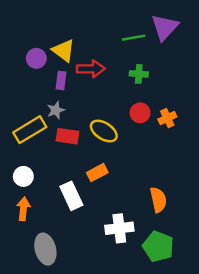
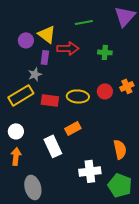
green line: (134, 38) -> (84, 22), moved
gray star: (56, 110) -> (35, 74), moved
red circle: (140, 113) -> (105, 91), moved
yellow ellipse: (104, 131) -> (78, 96), turned -30

